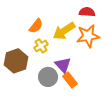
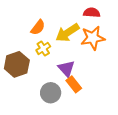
gray circle: (48, 77) -> (51, 93), moved

